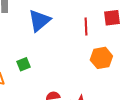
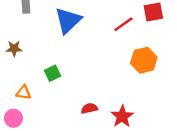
red line: (86, 27) -> (123, 24), turned 60

